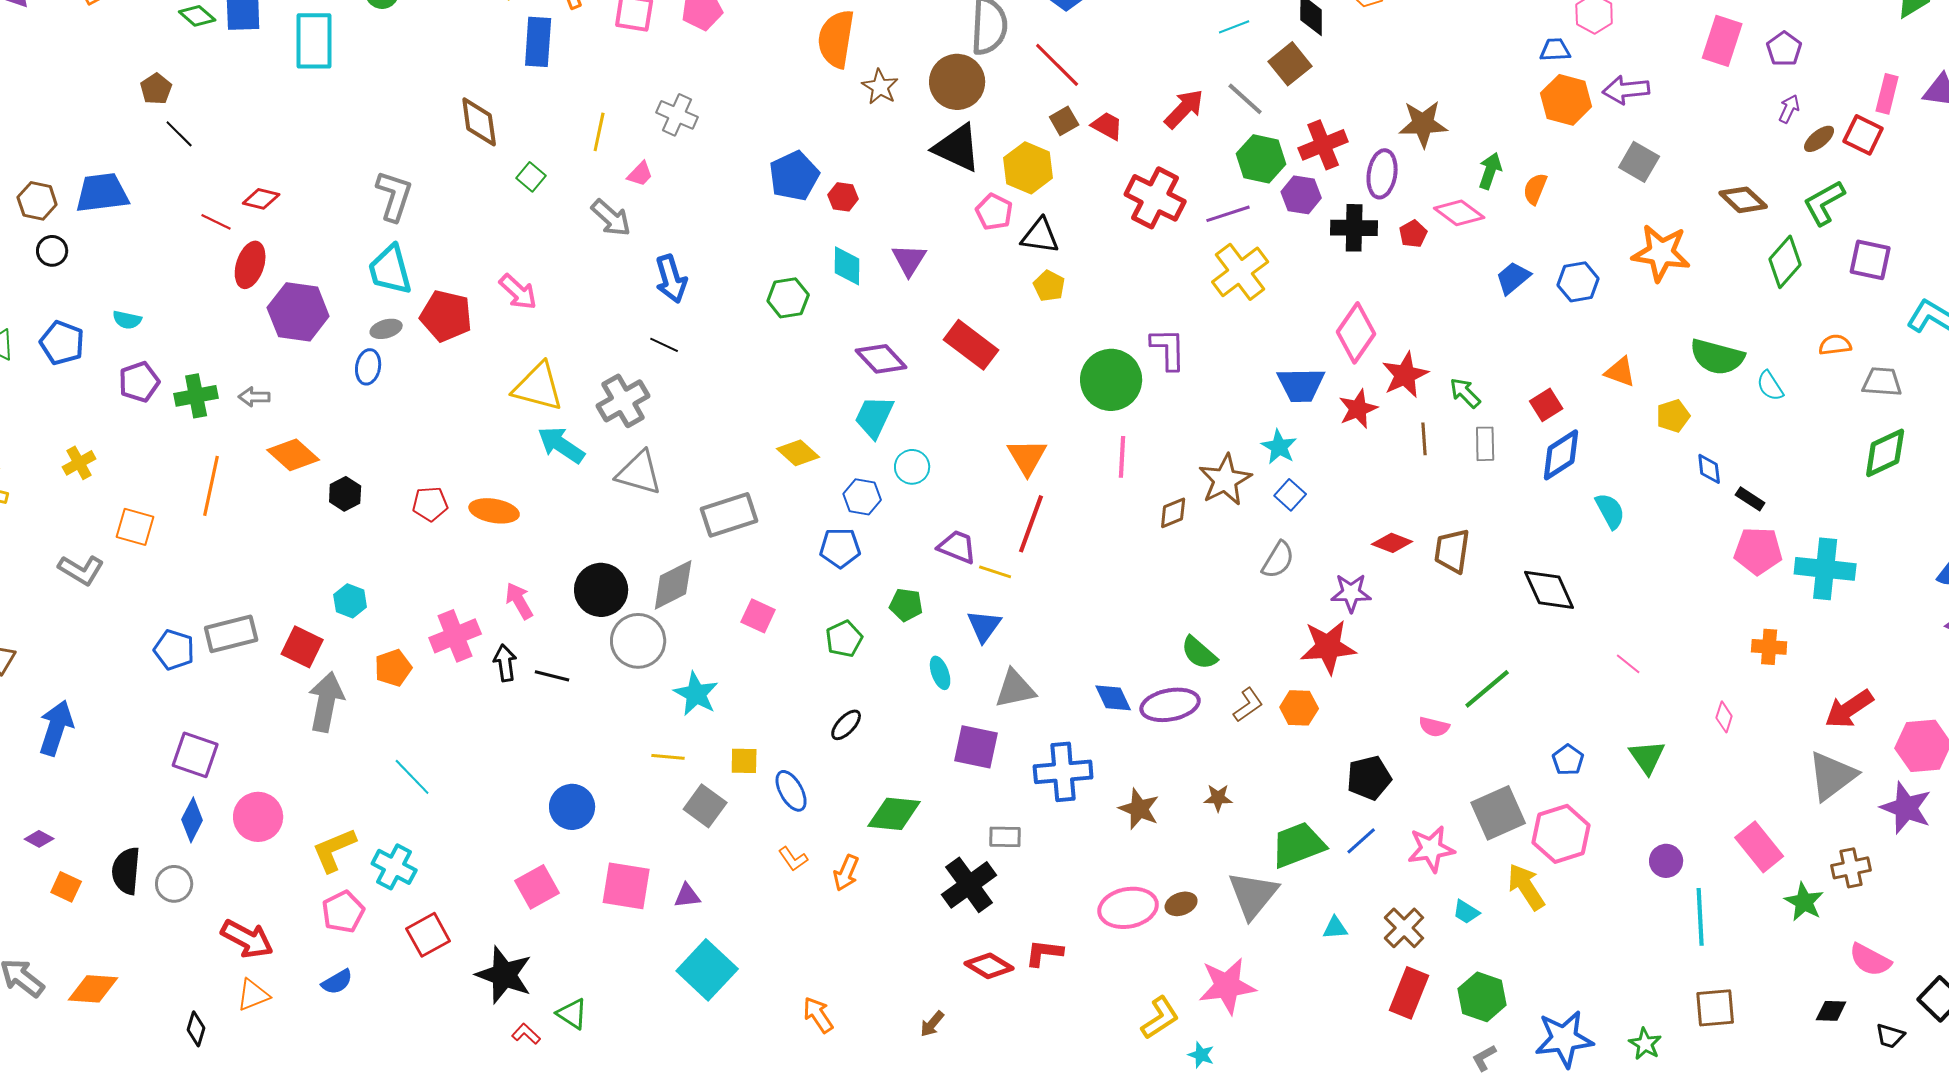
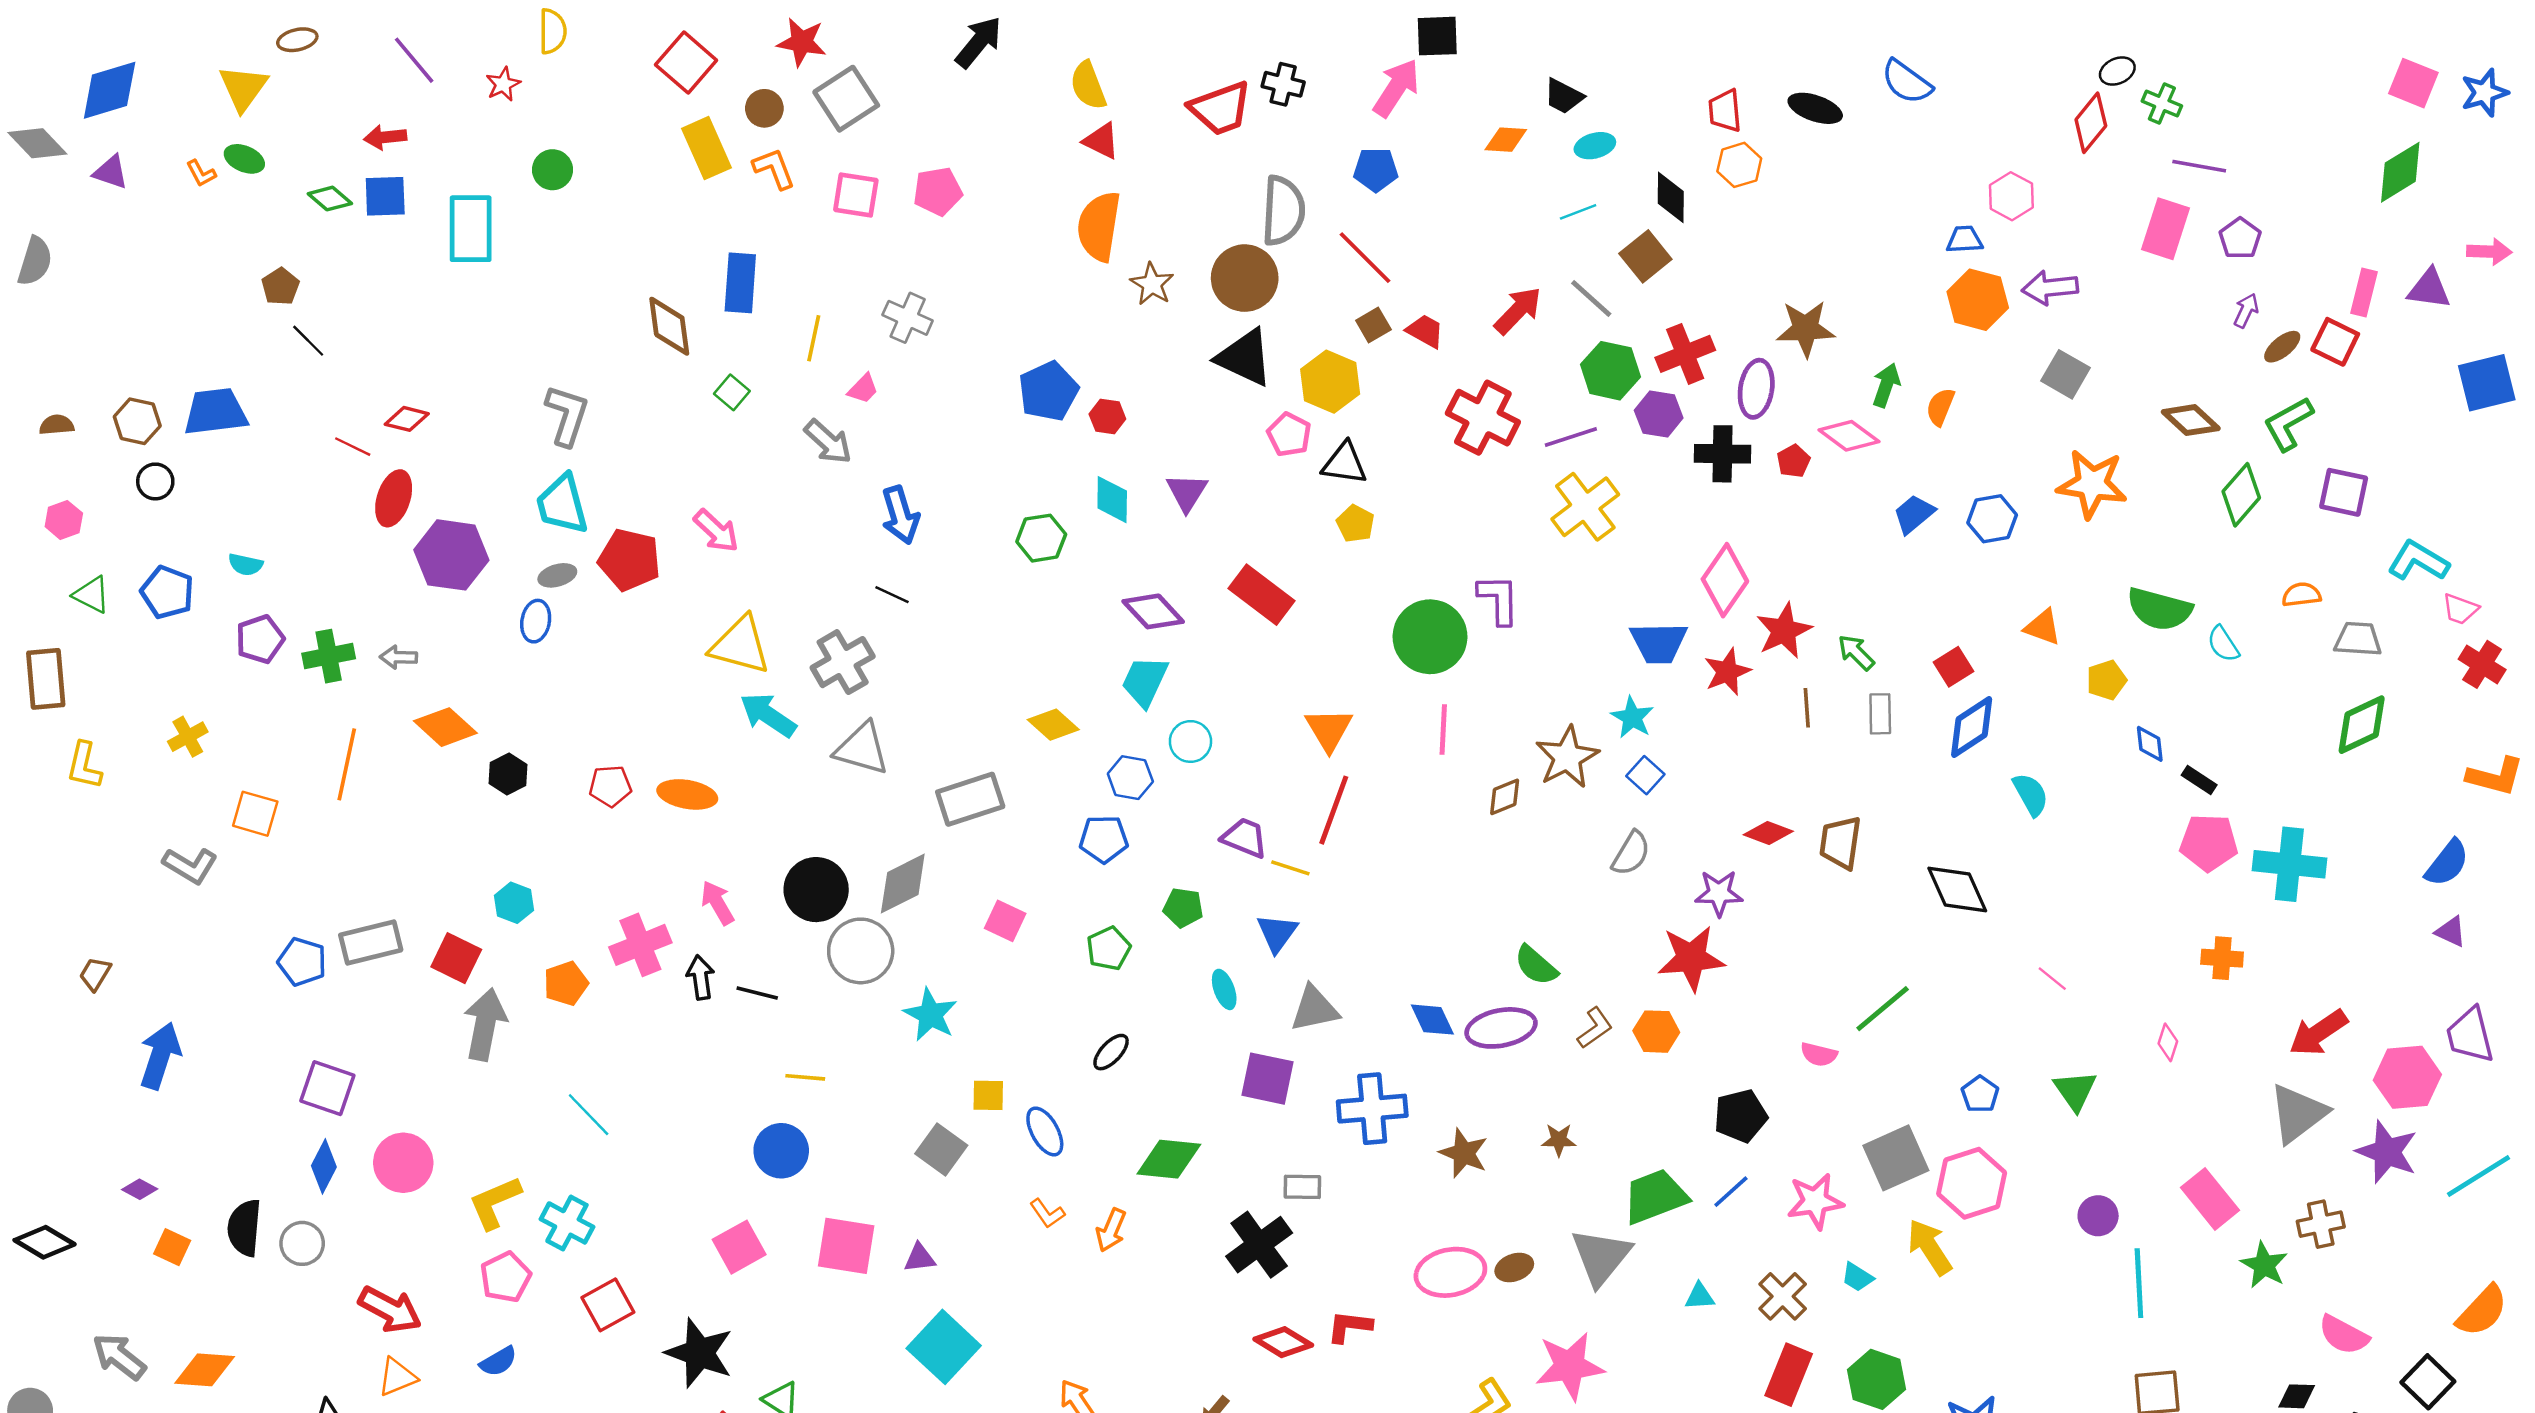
blue rectangle: (538, 42) -> (740, 283), moved
yellow line: (668, 757) -> (805, 1077), moved

